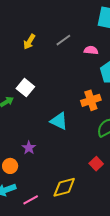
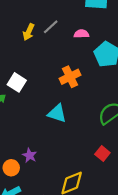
yellow arrow: (29, 42) -> (29, 32), moved
orange cross: (91, 100) -> (70, 77), moved
purple star: (29, 148) -> (30, 155), moved

